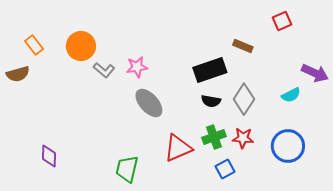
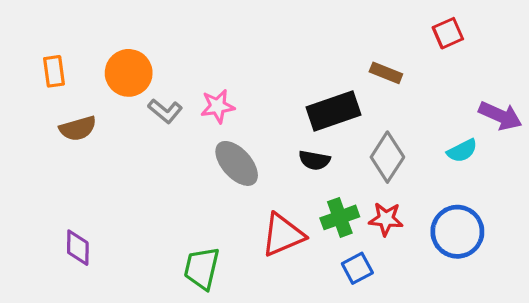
orange rectangle: (34, 45) -> (54, 71), turned 30
brown semicircle: (18, 74) -> (78, 128), moved
black semicircle: (211, 101) -> (314, 160), moved

